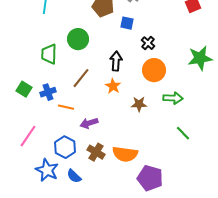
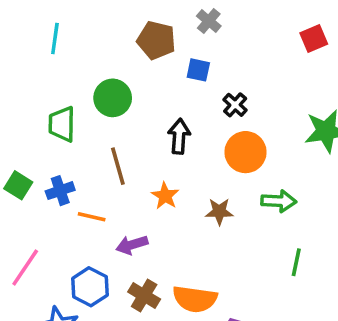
brown line: (81, 78) -> (118, 166), turned -55
orange star: (113, 86) -> (165, 196), moved
green line: (183, 133) -> (296, 262), turned 56

